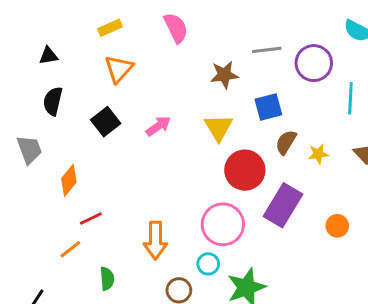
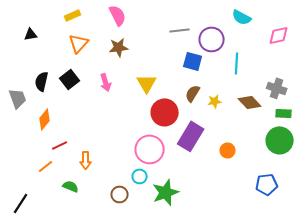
brown star: (224, 75) -> (119, 47), moved
black semicircle: (53, 101) -> (42, 81), moved
blue square: (268, 107) -> (193, 61), moved, turned 30
pink arrow: (158, 126) -> (106, 82), turned 108
orange arrow: (155, 240) -> (86, 160), moved, size x0.7
green semicircle: (107, 279) -> (71, 186), turned -63

